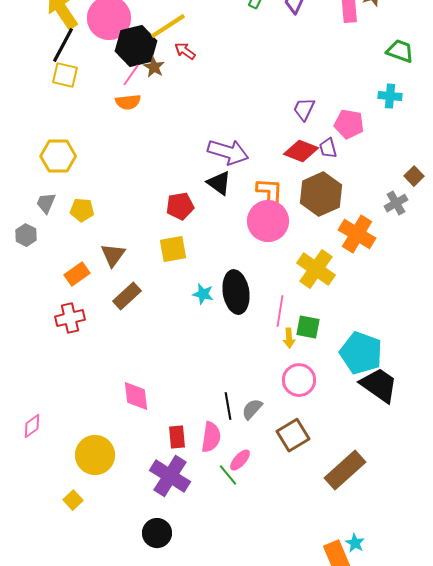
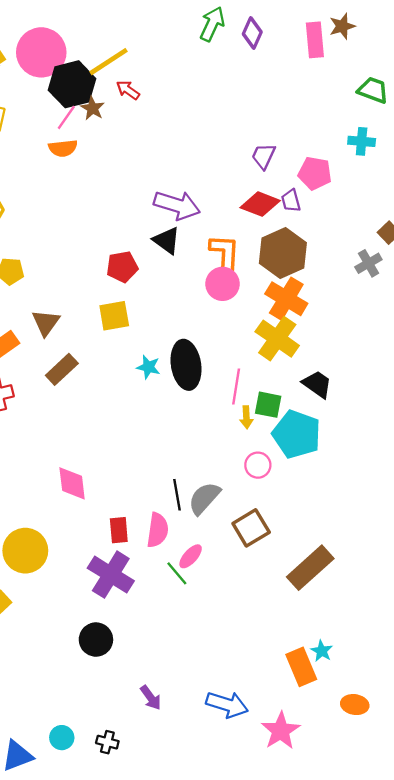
pink circle: (268, 221) -> (223, 284), size x0.7
orange cross: (357, 234) -> (286, 299), moved
cyan pentagon: (361, 353) -> (297, 434), moved
pink circle: (299, 380) -> (258, 465), size x0.7
black trapezoid: (379, 385) -> (317, 384), moved, size x0.7
gray semicircle: (252, 409) -> (204, 498), size x1.4

